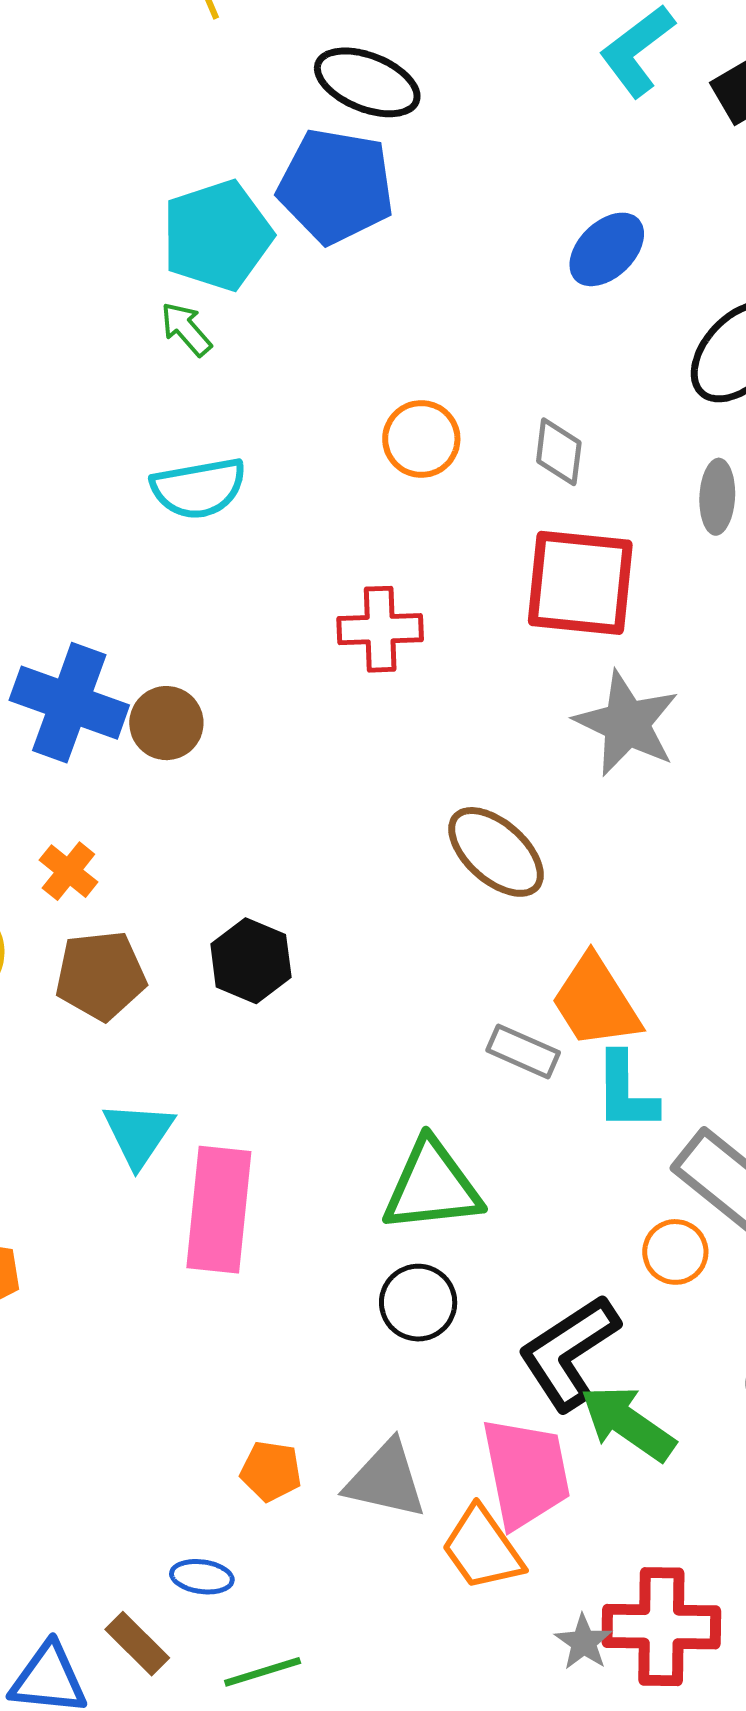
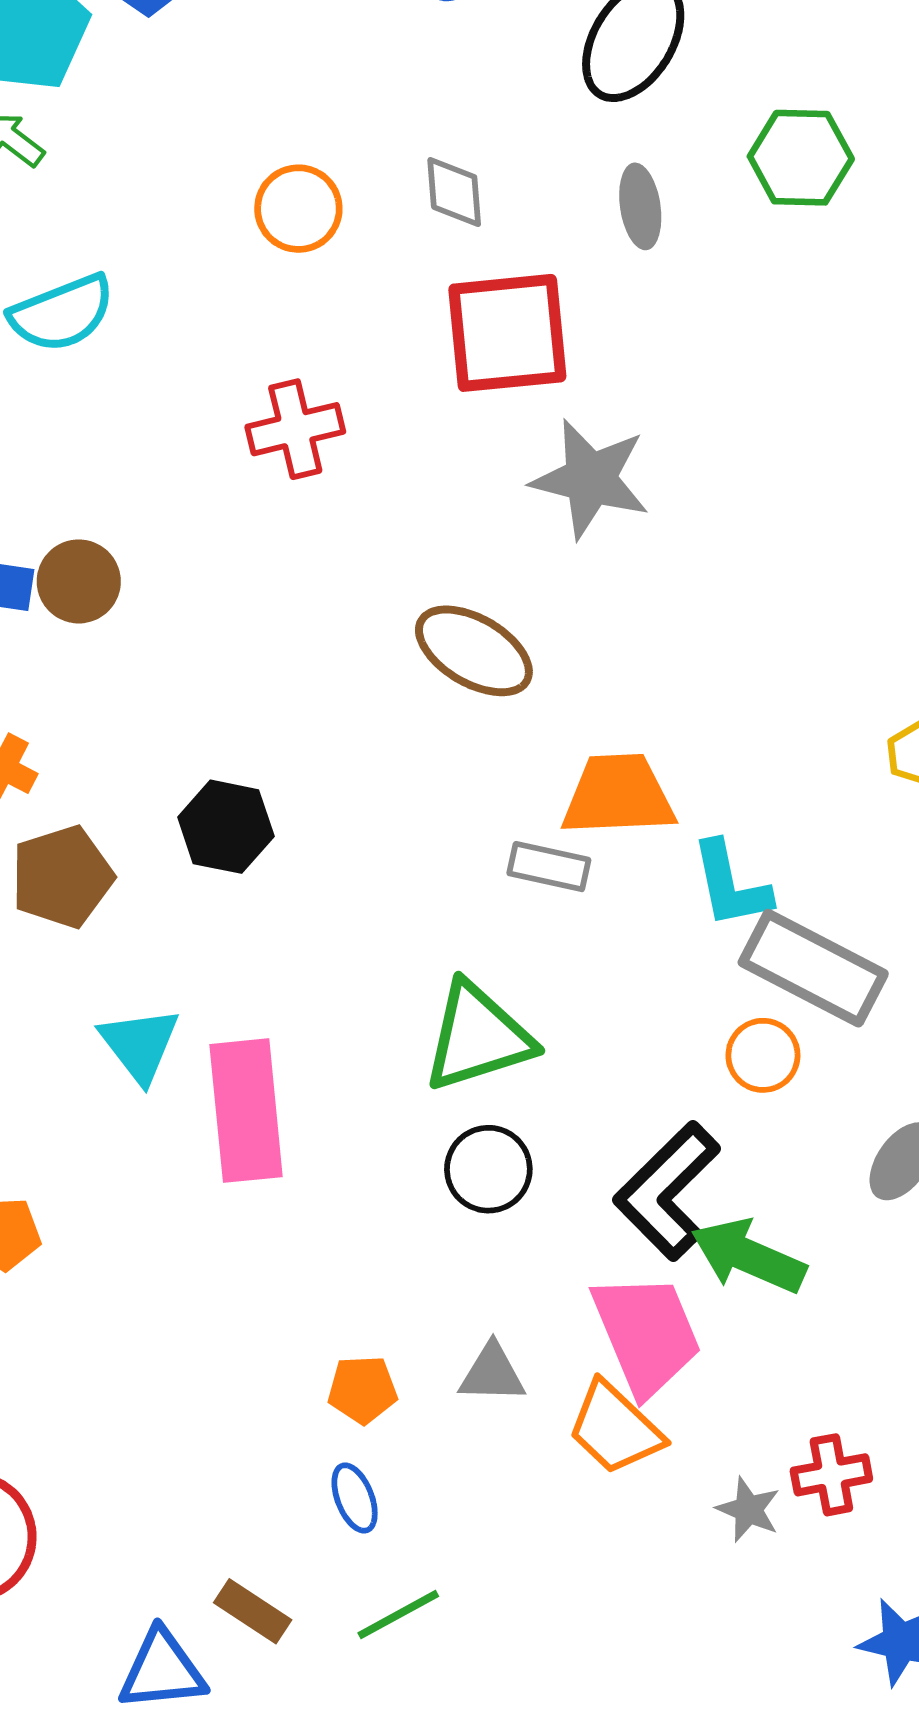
orange trapezoid: (596, 1002) -> (618, 795), turned 131
cyan L-shape: (626, 1092) -> (731, 885), moved
gray triangle: (386, 1480) -> (492, 1373), size x0.7
blue ellipse: (202, 1577) -> (355, 1498), moved, turned 72
red cross: (661, 1627) -> (831, 1475), size x0.6

